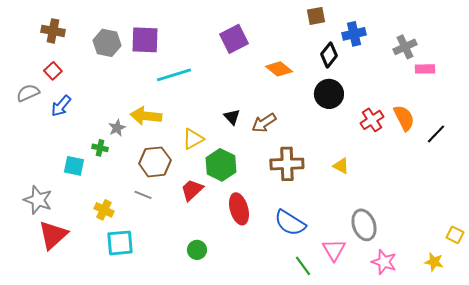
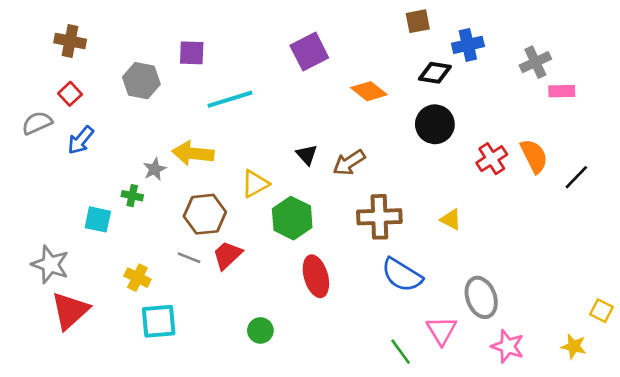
purple square: (145, 40) -> (192, 53), size x0.7
gray hexagon: (107, 43) -> (141, 81), moved
black diamond: (329, 55) -> (435, 73), turned 60
red trapezoid: (192, 190) -> (227, 255), moved
blue semicircle: (290, 223) -> (402, 275), moved

